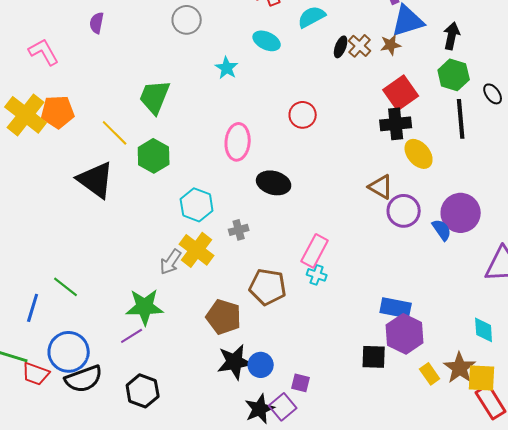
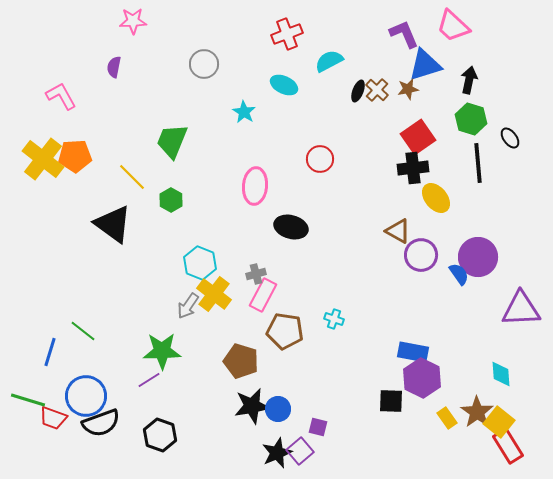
green hexagon: (154, 156) -> (171, 200), size x0.7
cyan hexagon: (197, 205) -> (200, 263), moved
pink rectangle: (315, 251) -> (263, 295), moved
yellow square: (482, 378) -> (499, 422), turned 36

